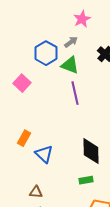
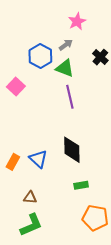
orange rectangle: (24, 138) -> (13, 162), moved
black diamond: (91, 151) -> (72, 150), moved

